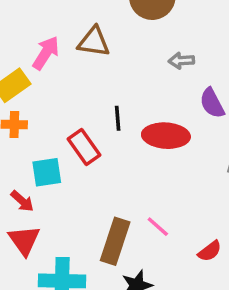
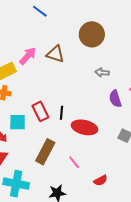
black line: (118, 118) -> (61, 113), moved
red ellipse: (166, 136) -> (85, 127), moved
brown rectangle: (115, 241) -> (45, 152), moved

